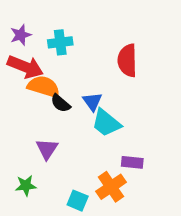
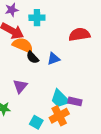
red semicircle: (127, 60) -> (79, 34), turned 75
blue triangle: (92, 102) -> (53, 59), turned 40
cyan trapezoid: (106, 123) -> (60, 99), moved

